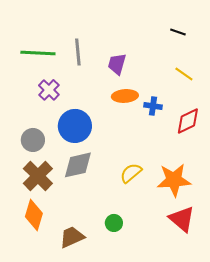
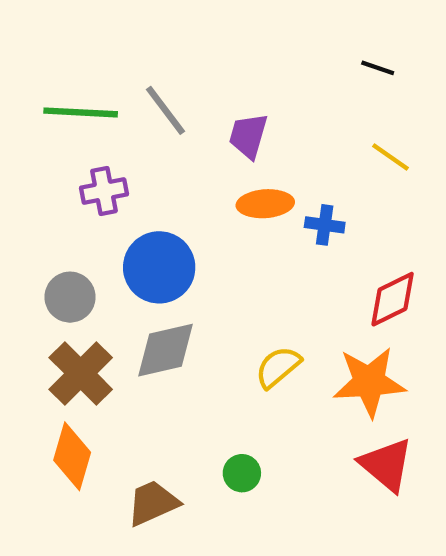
gray line: (78, 52) -> (166, 110), turned -32
purple cross: (49, 90) -> (104, 191), turned 35
red diamond: (188, 121) -> (393, 299), moved

